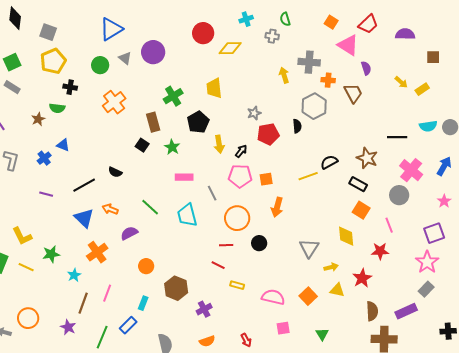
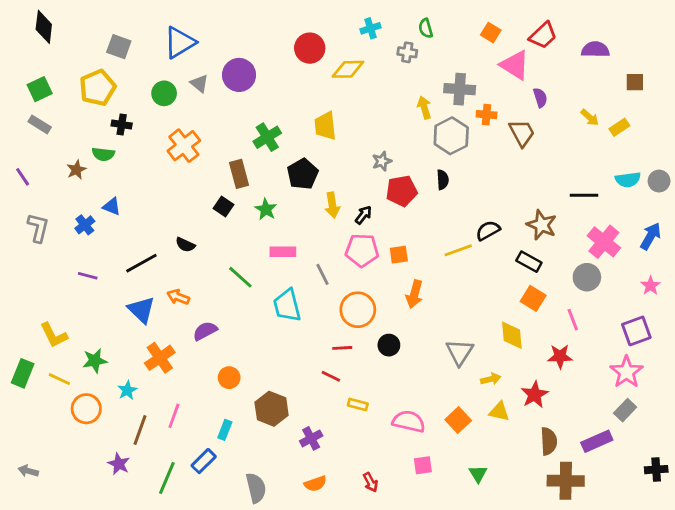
gray square: (48, 32) -> (119, 47), moved
gray hexagon: (314, 106) -> (451, 136), moved
green line: (150, 207) -> (240, 277), moved
orange circle: (28, 318) -> (86, 409), moved

